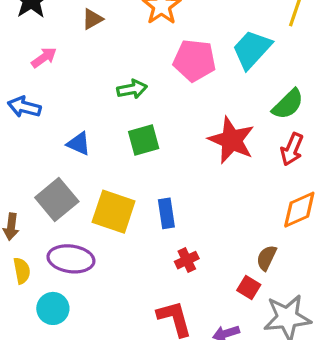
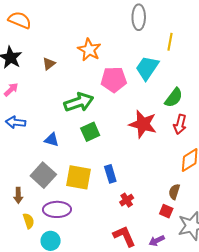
pink arrow: (44, 57) -> (11, 90), moved
green arrow: (132, 89) -> (79, 102), size x1.6

